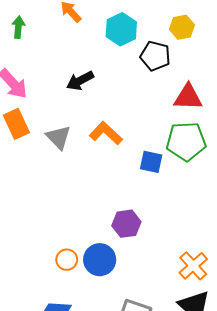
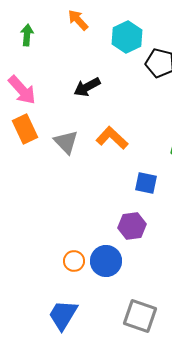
blue square: (151, 162) -> (146, 183), moved

